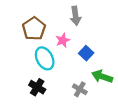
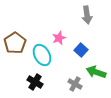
gray arrow: (76, 16) -> (87, 15), moved
brown pentagon: (34, 29) -> (15, 43), moved

